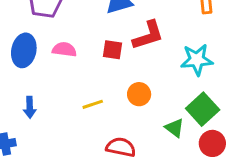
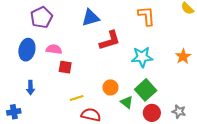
red square: (112, 50) -> (65, 67), moved
orange circle: (139, 94) -> (110, 87), moved
yellow line: (93, 104) -> (77, 98), moved

